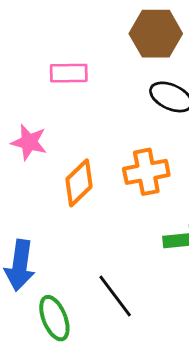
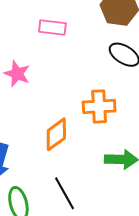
orange diamond: (79, 183) -> (56, 134), moved

